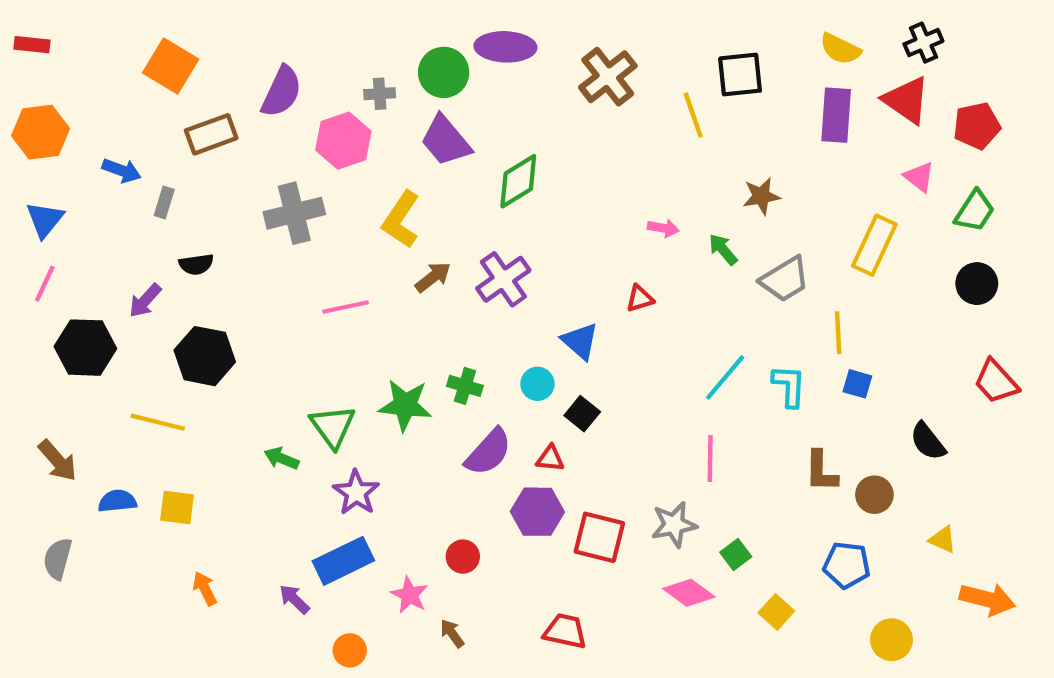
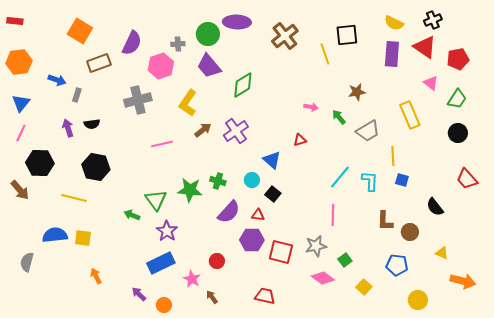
yellow rectangle: (874, 245) -> (410, 115), turned -48
purple arrow: (145, 301) -> (68, 128), moved, turned 120
brown arrow: (58, 461) -> (20, 190), moved
blue semicircle: (117, 501) -> (55, 235), size x1.4
purple arrow: (294, 599) -> (139, 294), moved

